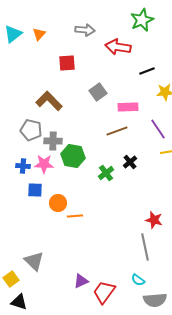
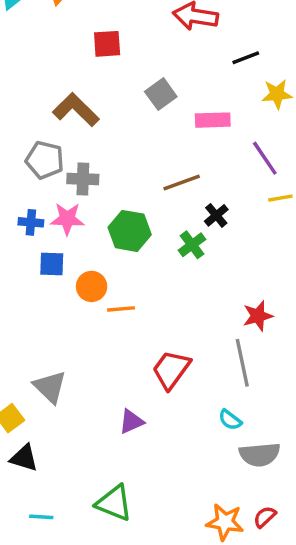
brown line: (117, 131) -> (182, 182), moved
green hexagon: (73, 156) -> (130, 231), moved
green cross: (106, 173) -> (192, 245), moved
red star: (154, 220) -> (258, 316), turned -30
red trapezoid: (104, 292) -> (171, 370), moved

